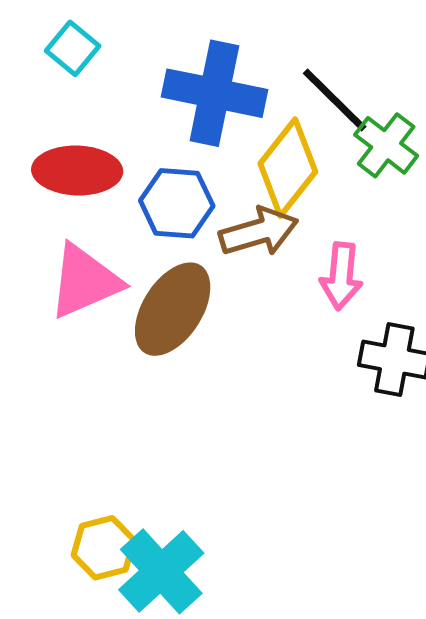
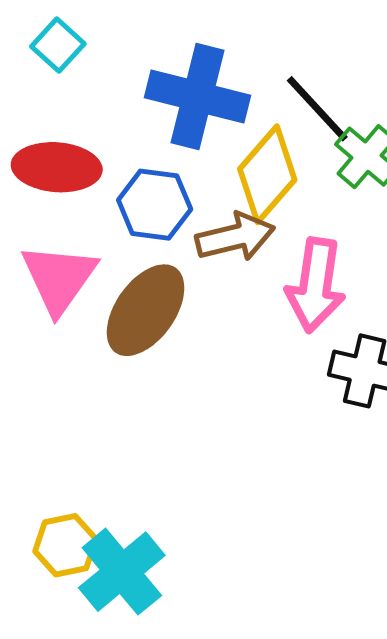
pink arrow: (341, 276) -> (316, 285), size x1.4
pink triangle: (85, 281) -> (59, 278), turned -34

